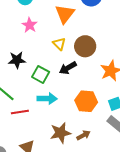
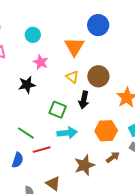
black star: (17, 60) -> (27, 85), moved
black arrow: (68, 68) -> (84, 100), turned -42
brown arrow: (83, 135) -> (113, 157), moved

